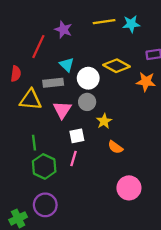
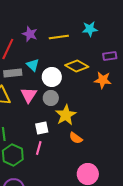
yellow line: (104, 22) -> (59, 37), moved
gray rectangle: (53, 83) -> (13, 73), moved
pink triangle: (62, 110) -> (29, 95), moved
yellow star: (104, 121) -> (66, 115), size x1.5

